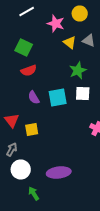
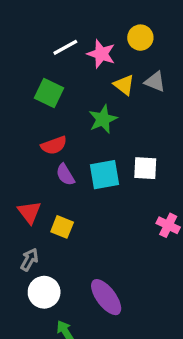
white line: (27, 12) -> (65, 47), moved
red semicircle: (29, 70) -> (54, 145), moved
green star: (78, 70) -> (103, 119), moved
yellow square: (32, 130) -> (62, 227), turned 32
purple ellipse: (59, 172) -> (106, 297), turned 60

